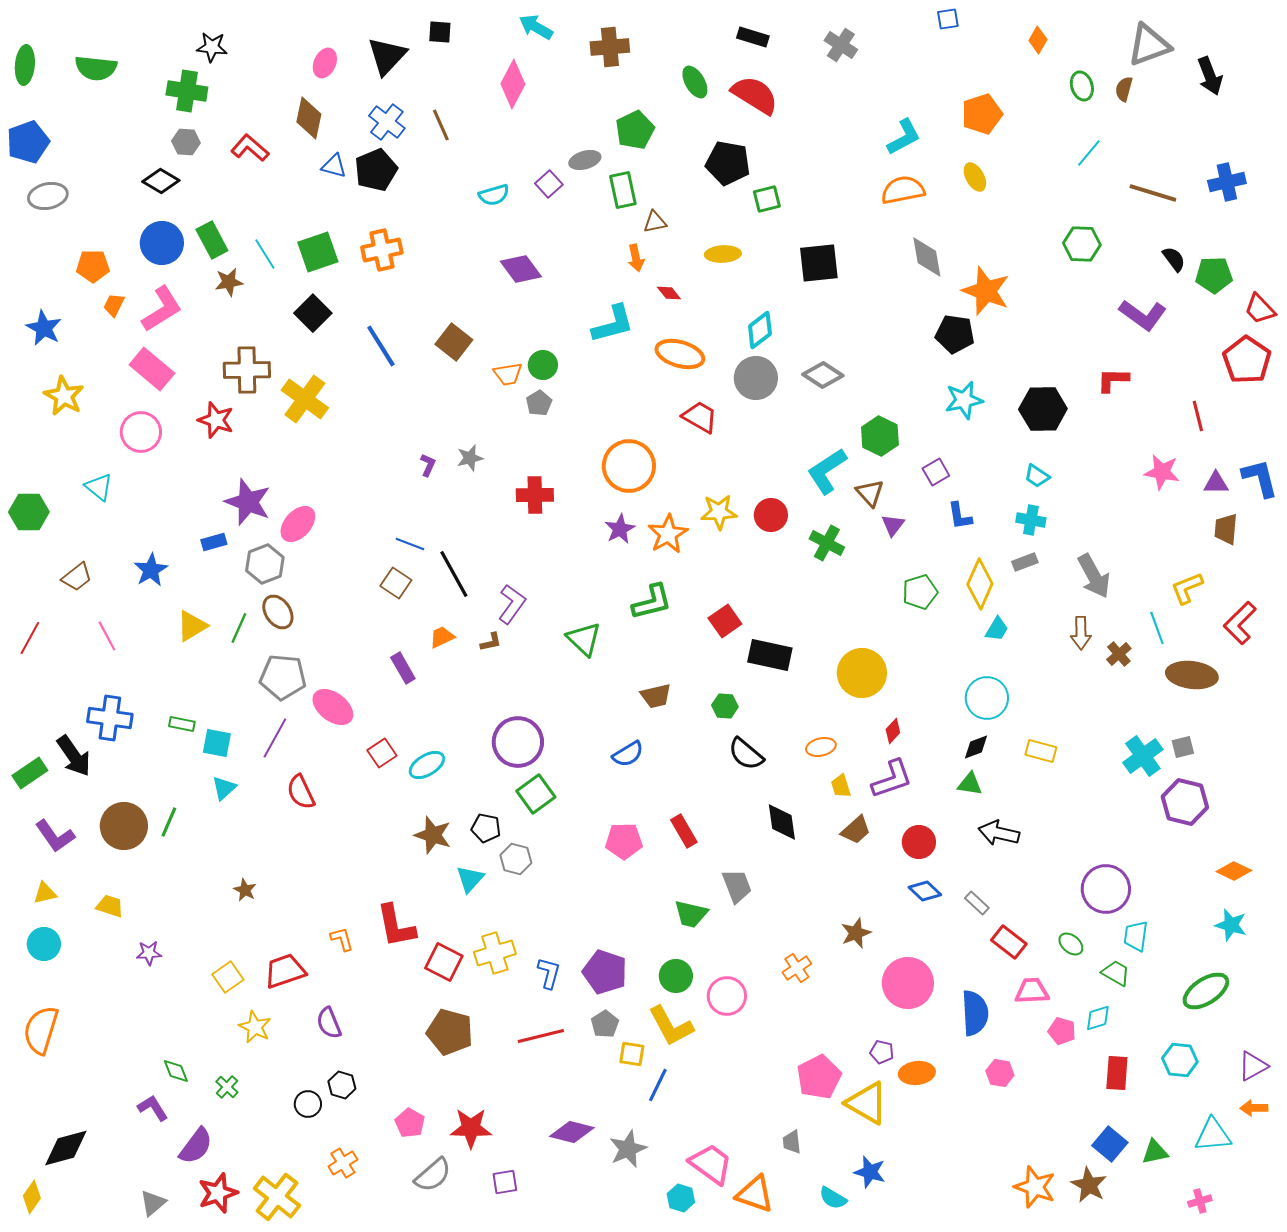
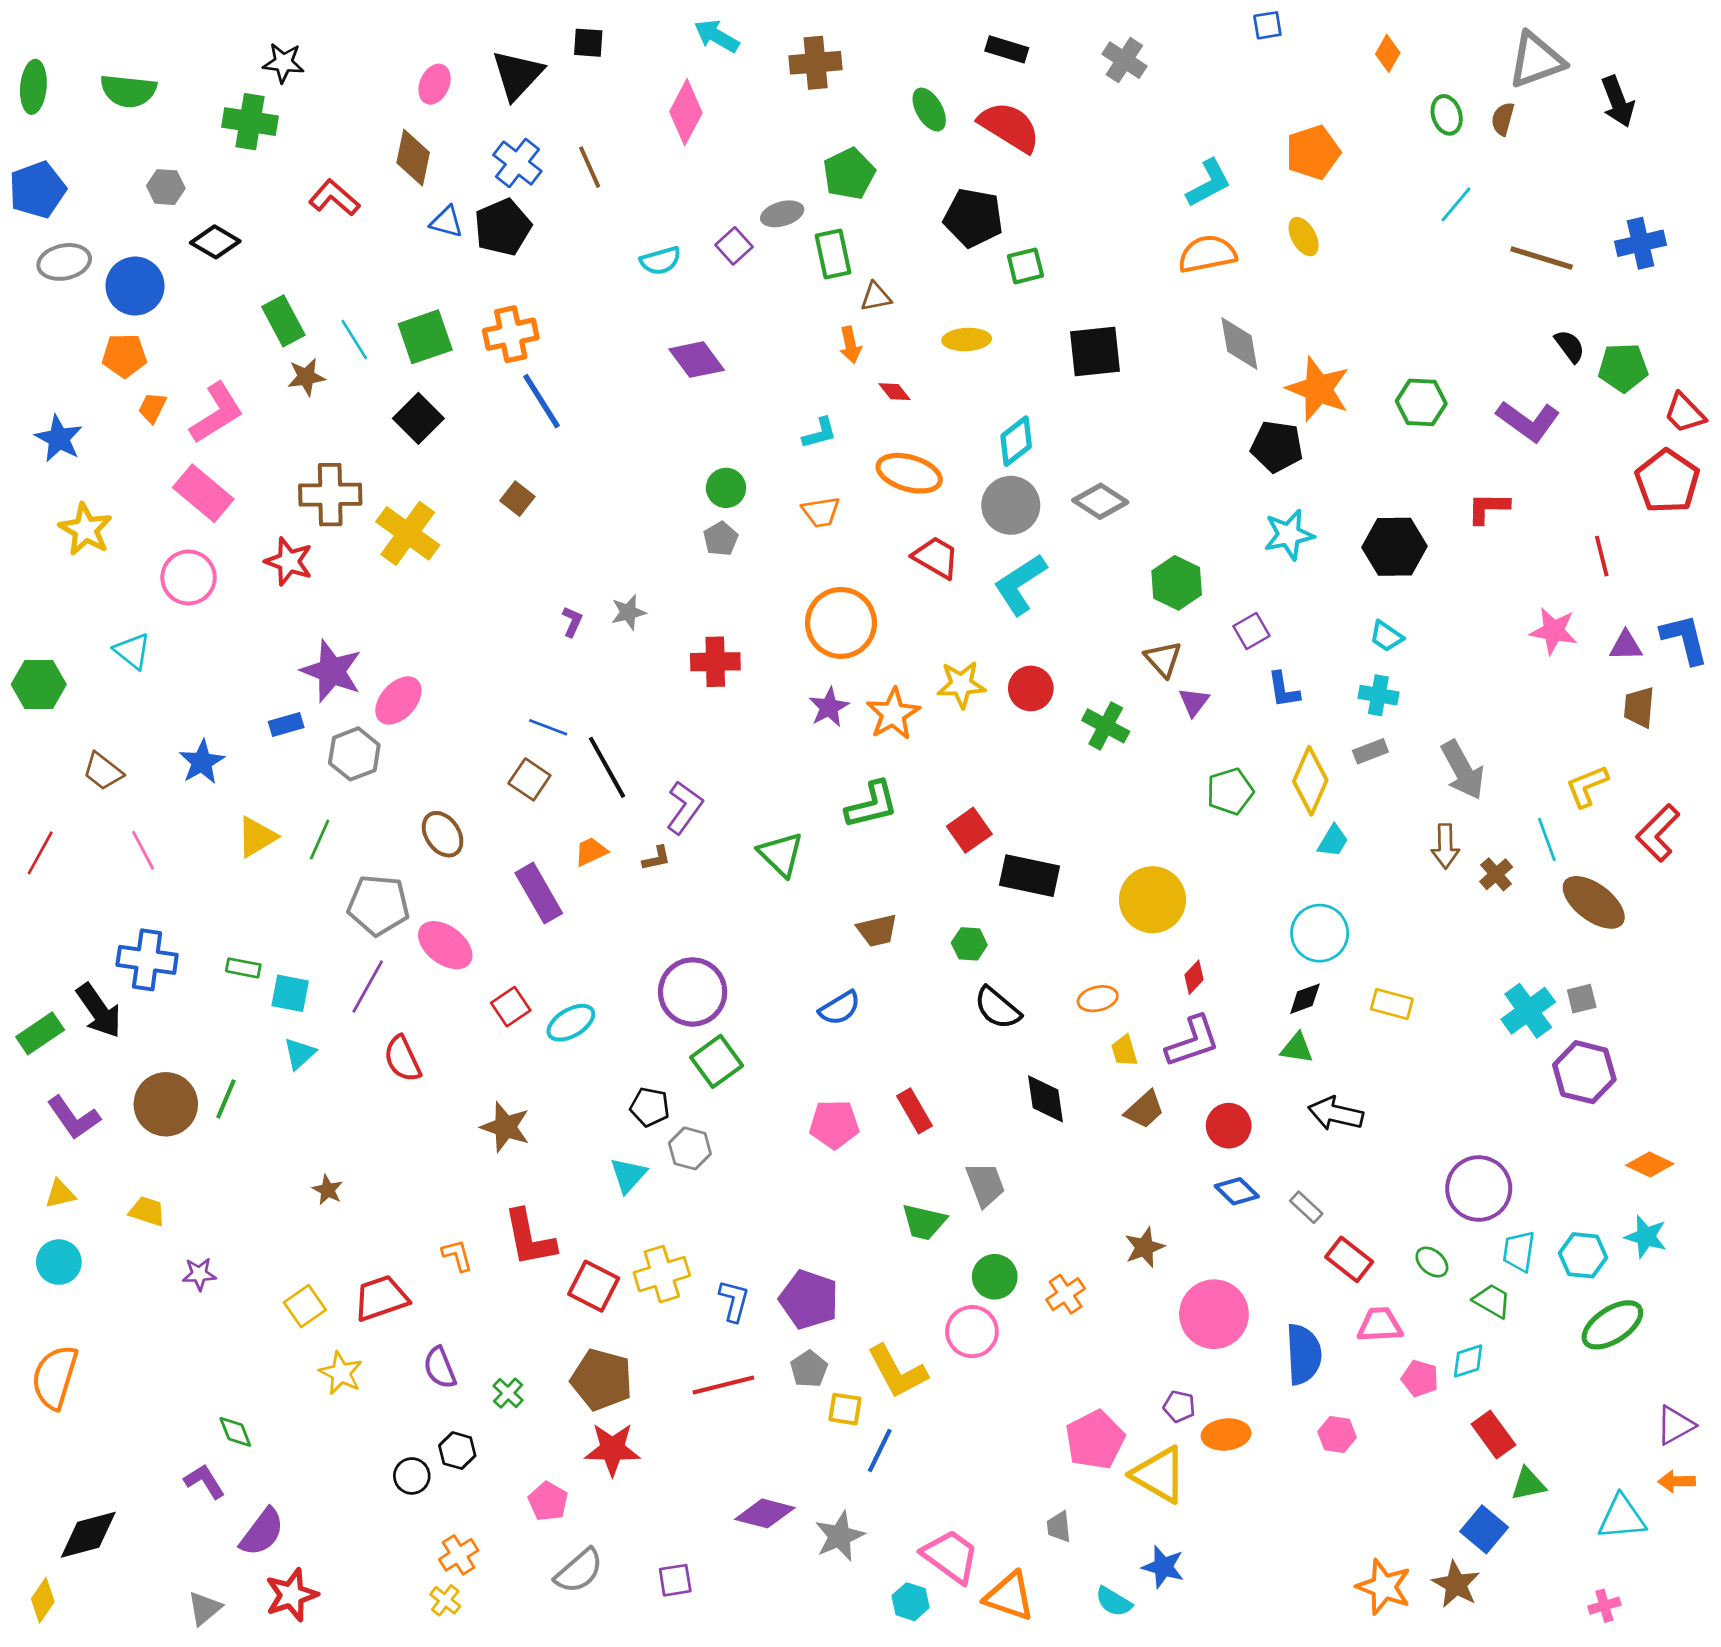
gray hexagon: (186, 142) -> (166, 187), moved
blue circle: (162, 243) -> (135, 286), moved
green hexagon: (1082, 244) -> (1421, 402), moved
cyan L-shape: (613, 324) -> (820, 433), size x0.6
brown square: (454, 342) -> (517, 499), moved, size x0.7
blue line: (381, 346) -> (541, 401), moved
orange trapezoid: (508, 374) -> (821, 512), moved
cyan L-shape: (827, 471) -> (1020, 584), moved
brown trapezoid: (77, 577) -> (103, 771), turned 76
brown ellipse: (278, 612) -> (443, 834), moved
purple rectangle: (403, 668) -> (539, 893), size x1.4
brown ellipse: (1192, 675) -> (1594, 902), turned 30
brown star: (433, 835) -> (505, 1127), moved
green circle: (676, 976) -> (995, 1277), moved
cyan hexagon: (1180, 1060) -> (1583, 1255), moved
red rectangle: (1117, 1073) -> (1493, 1435), turned -40
green cross: (227, 1087) -> (508, 1393), moved
red star: (471, 1128) -> (612, 1449), moved
green triangle: (1155, 1152) -> (1528, 1484), moved
yellow cross: (277, 1197) -> (445, 1600), moved, size x0.5

